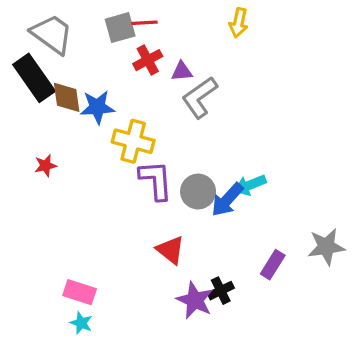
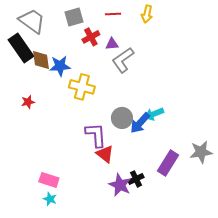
red line: (144, 23) -> (113, 14), moved
purple L-shape: (156, 180) -> (96, 135), moved
purple rectangle: (273, 265) -> (168, 163), size x1.4

